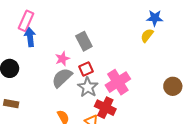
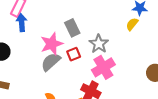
pink star: (62, 59) -> (52, 44), size x1.6
gray star: (88, 87) -> (99, 44), moved

